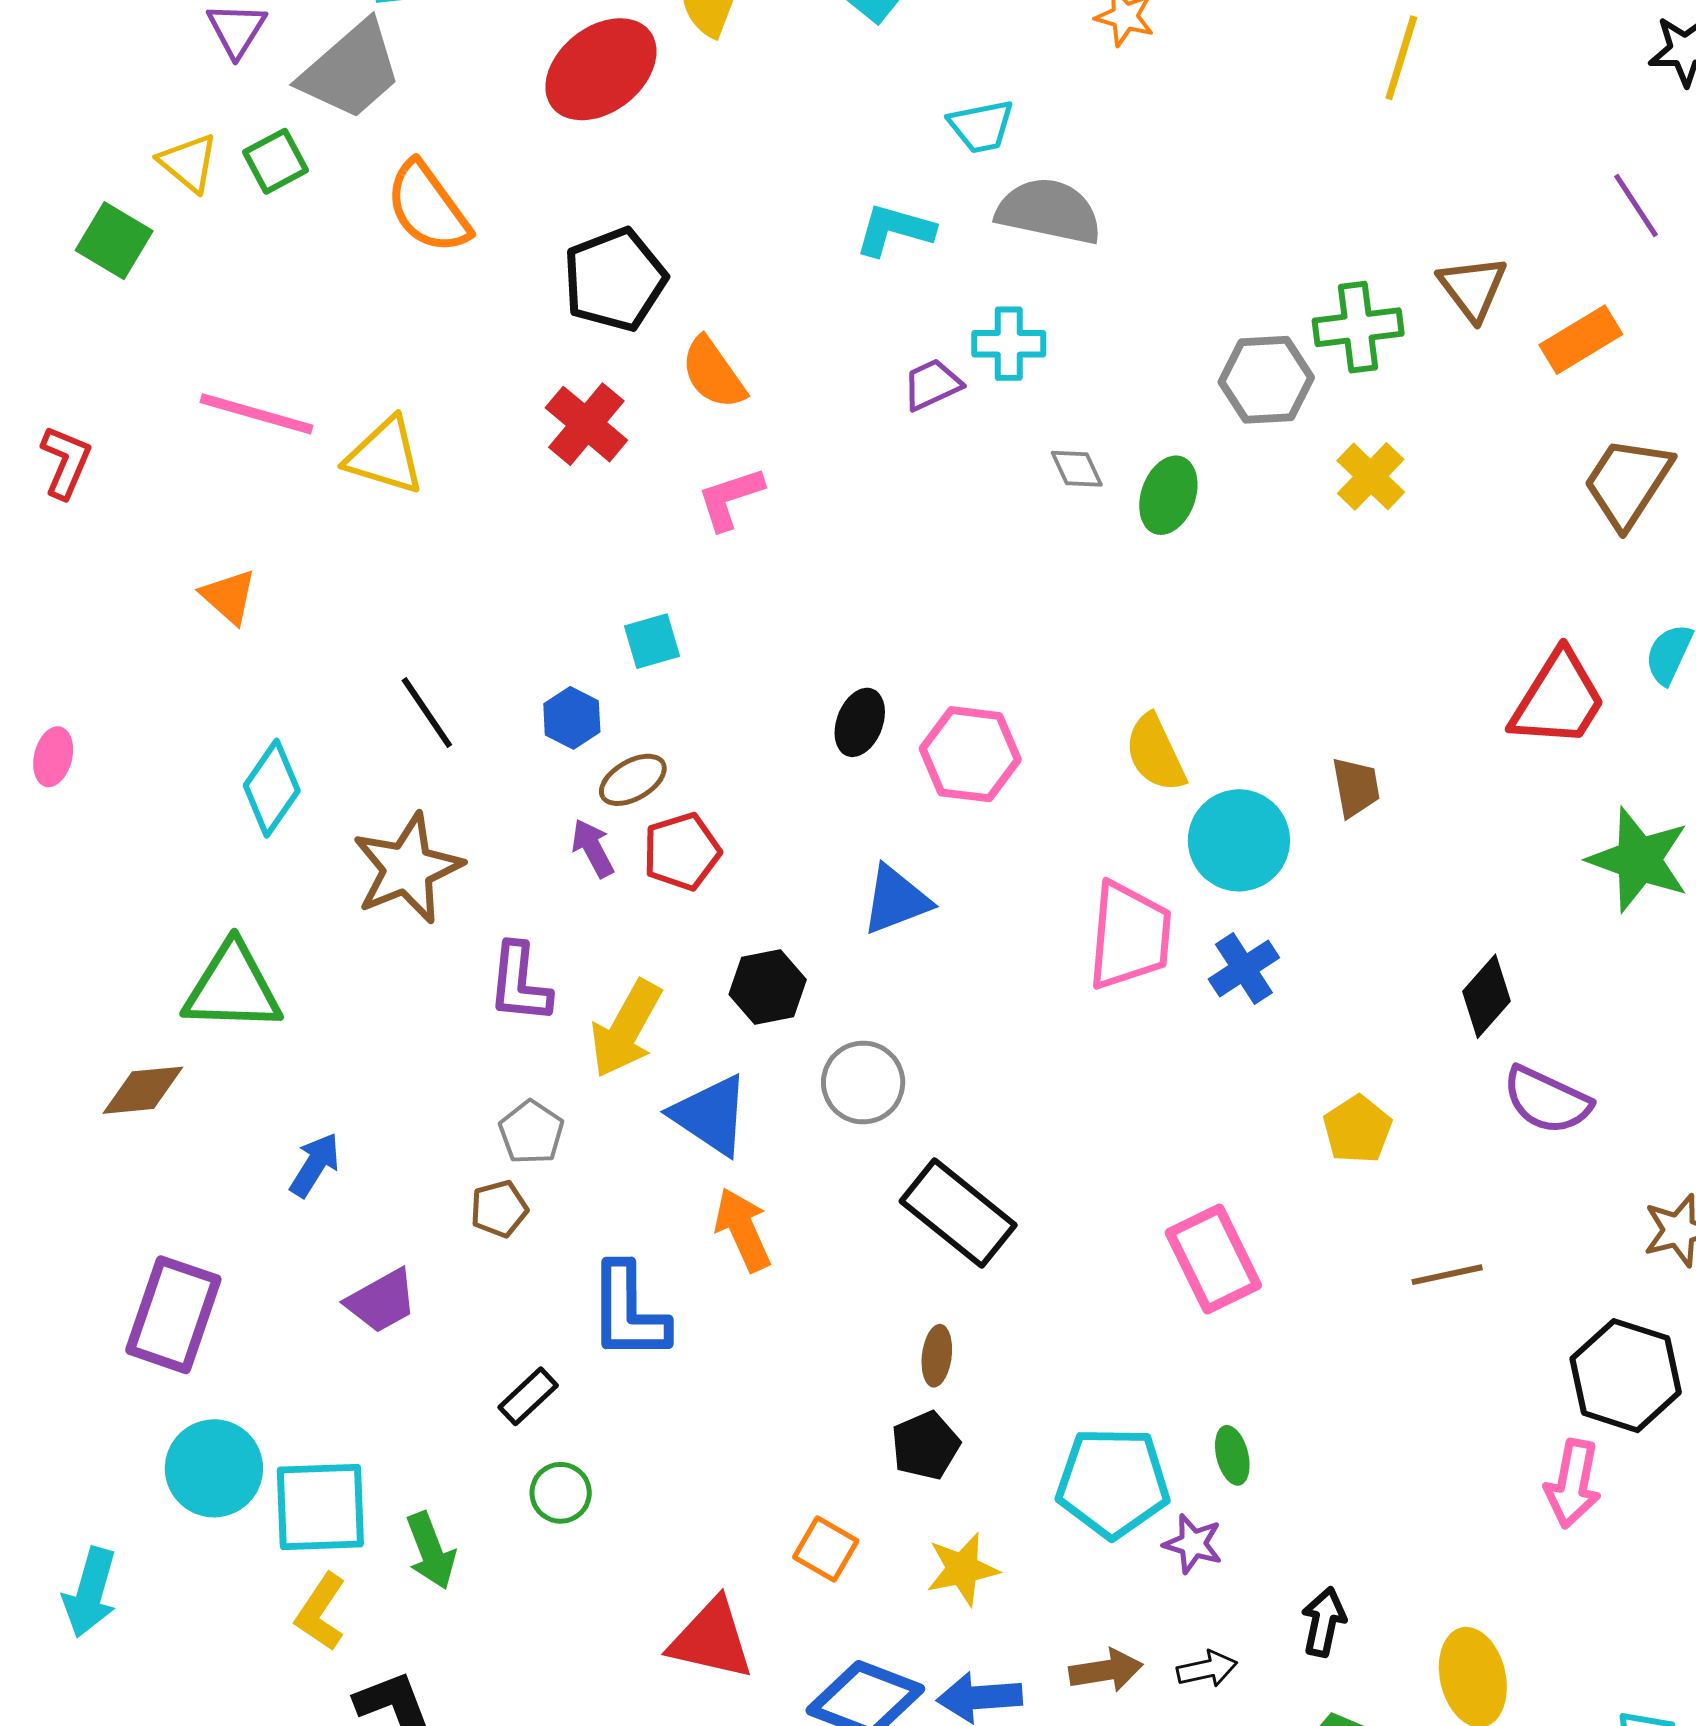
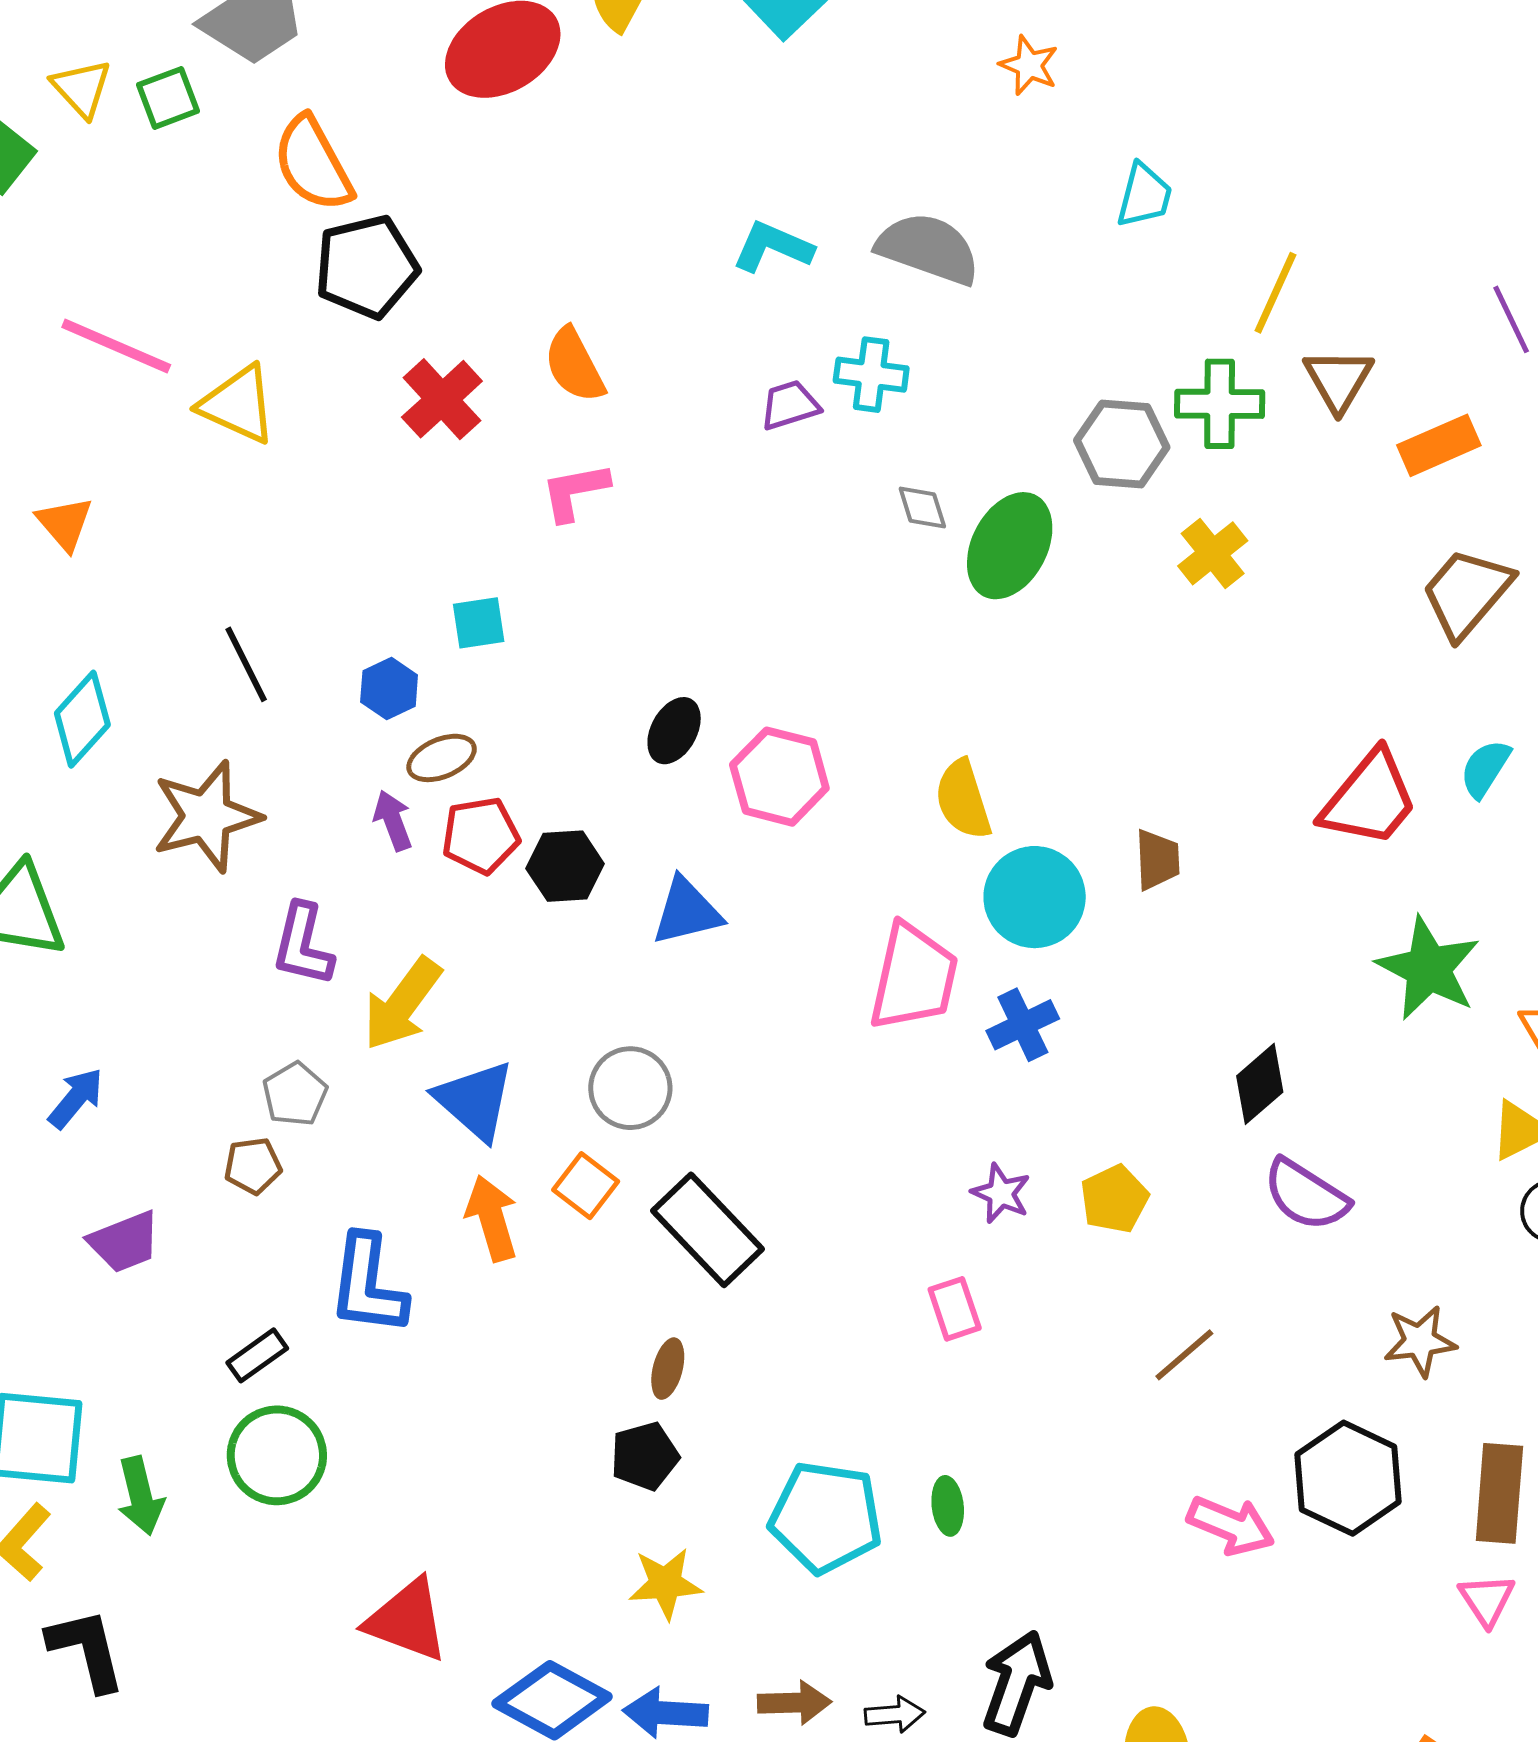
yellow line: (1401, 58) -> (1275, 293), moved
cyan trapezoid: (981, 126) -> (1144, 196), moved, turned -72
black pentagon: (615, 280) -> (366, 267), moved
green ellipse: (1168, 495) -> (1010, 546), size x1.4
black hexagon: (768, 987) -> (565, 866), moved
pink rectangle: (1213, 1259) -> (955, 1309), size x0.6
brown line: (1447, 1275) -> (1184, 1355), turned -36
pink arrow: (1573, 1484) -> (1231, 1526), moved, turned -86
green circle: (561, 1493) -> (277, 1455), size x1.6
purple star: (1193, 1544) -> (1001, 1193), moved
orange square: (826, 1549) -> (586, 1186), moved
black arrow: (1324, 1622) -> (1017, 1683), size x1.5

